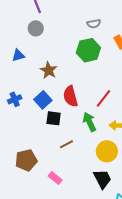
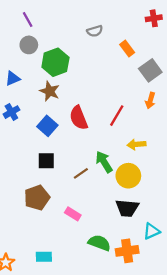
green hexagon: (88, 50) -> (55, 62), moved
blue cross: (15, 99) -> (11, 112), moved
black square: (54, 118) -> (46, 161), moved
green arrow: (89, 122) -> (104, 162), moved
black trapezoid: (102, 179) -> (127, 208), turned 130

